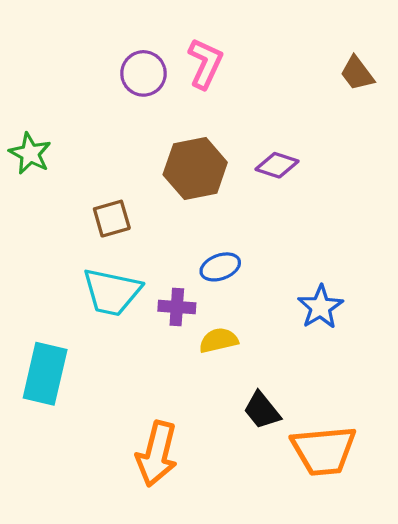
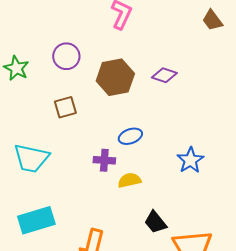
purple circle: (143, 73) -> (66, 56), moved
cyan trapezoid: (112, 292) -> (31, 158), moved
cyan rectangle: (45, 374) -> (36, 220), moved, turned 60

